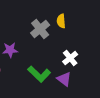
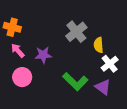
yellow semicircle: (61, 21) -> (99, 45), moved

